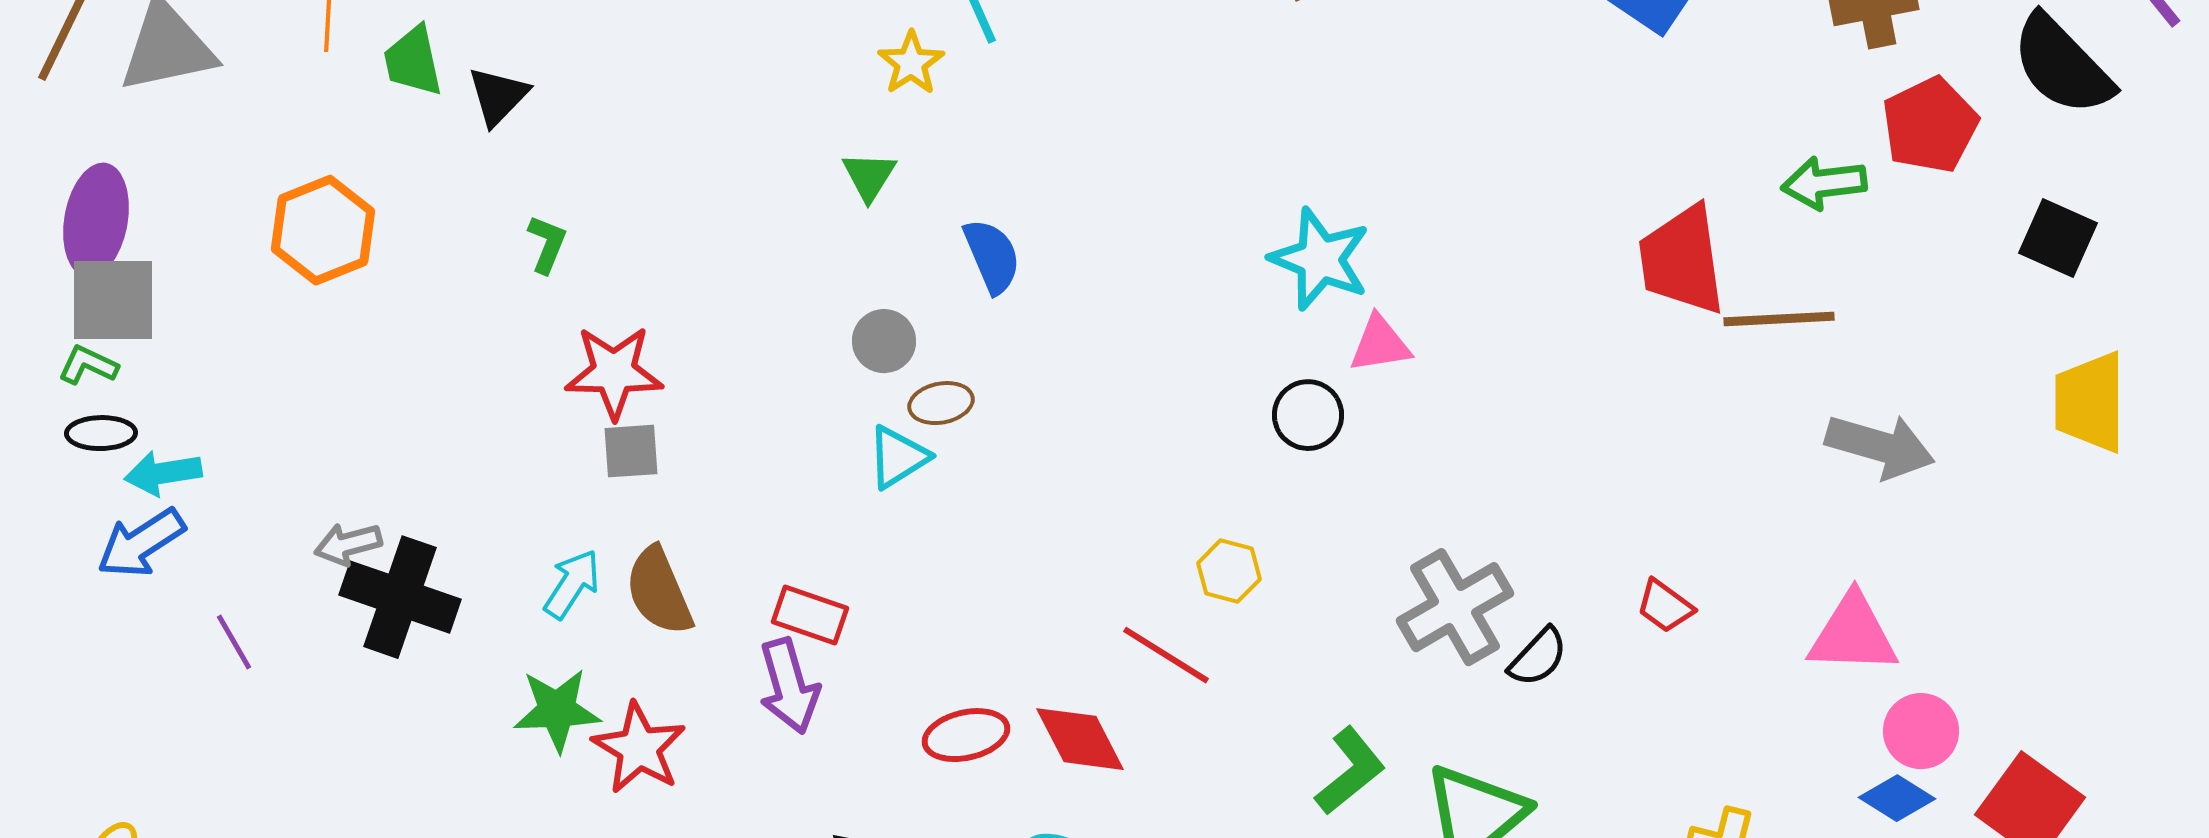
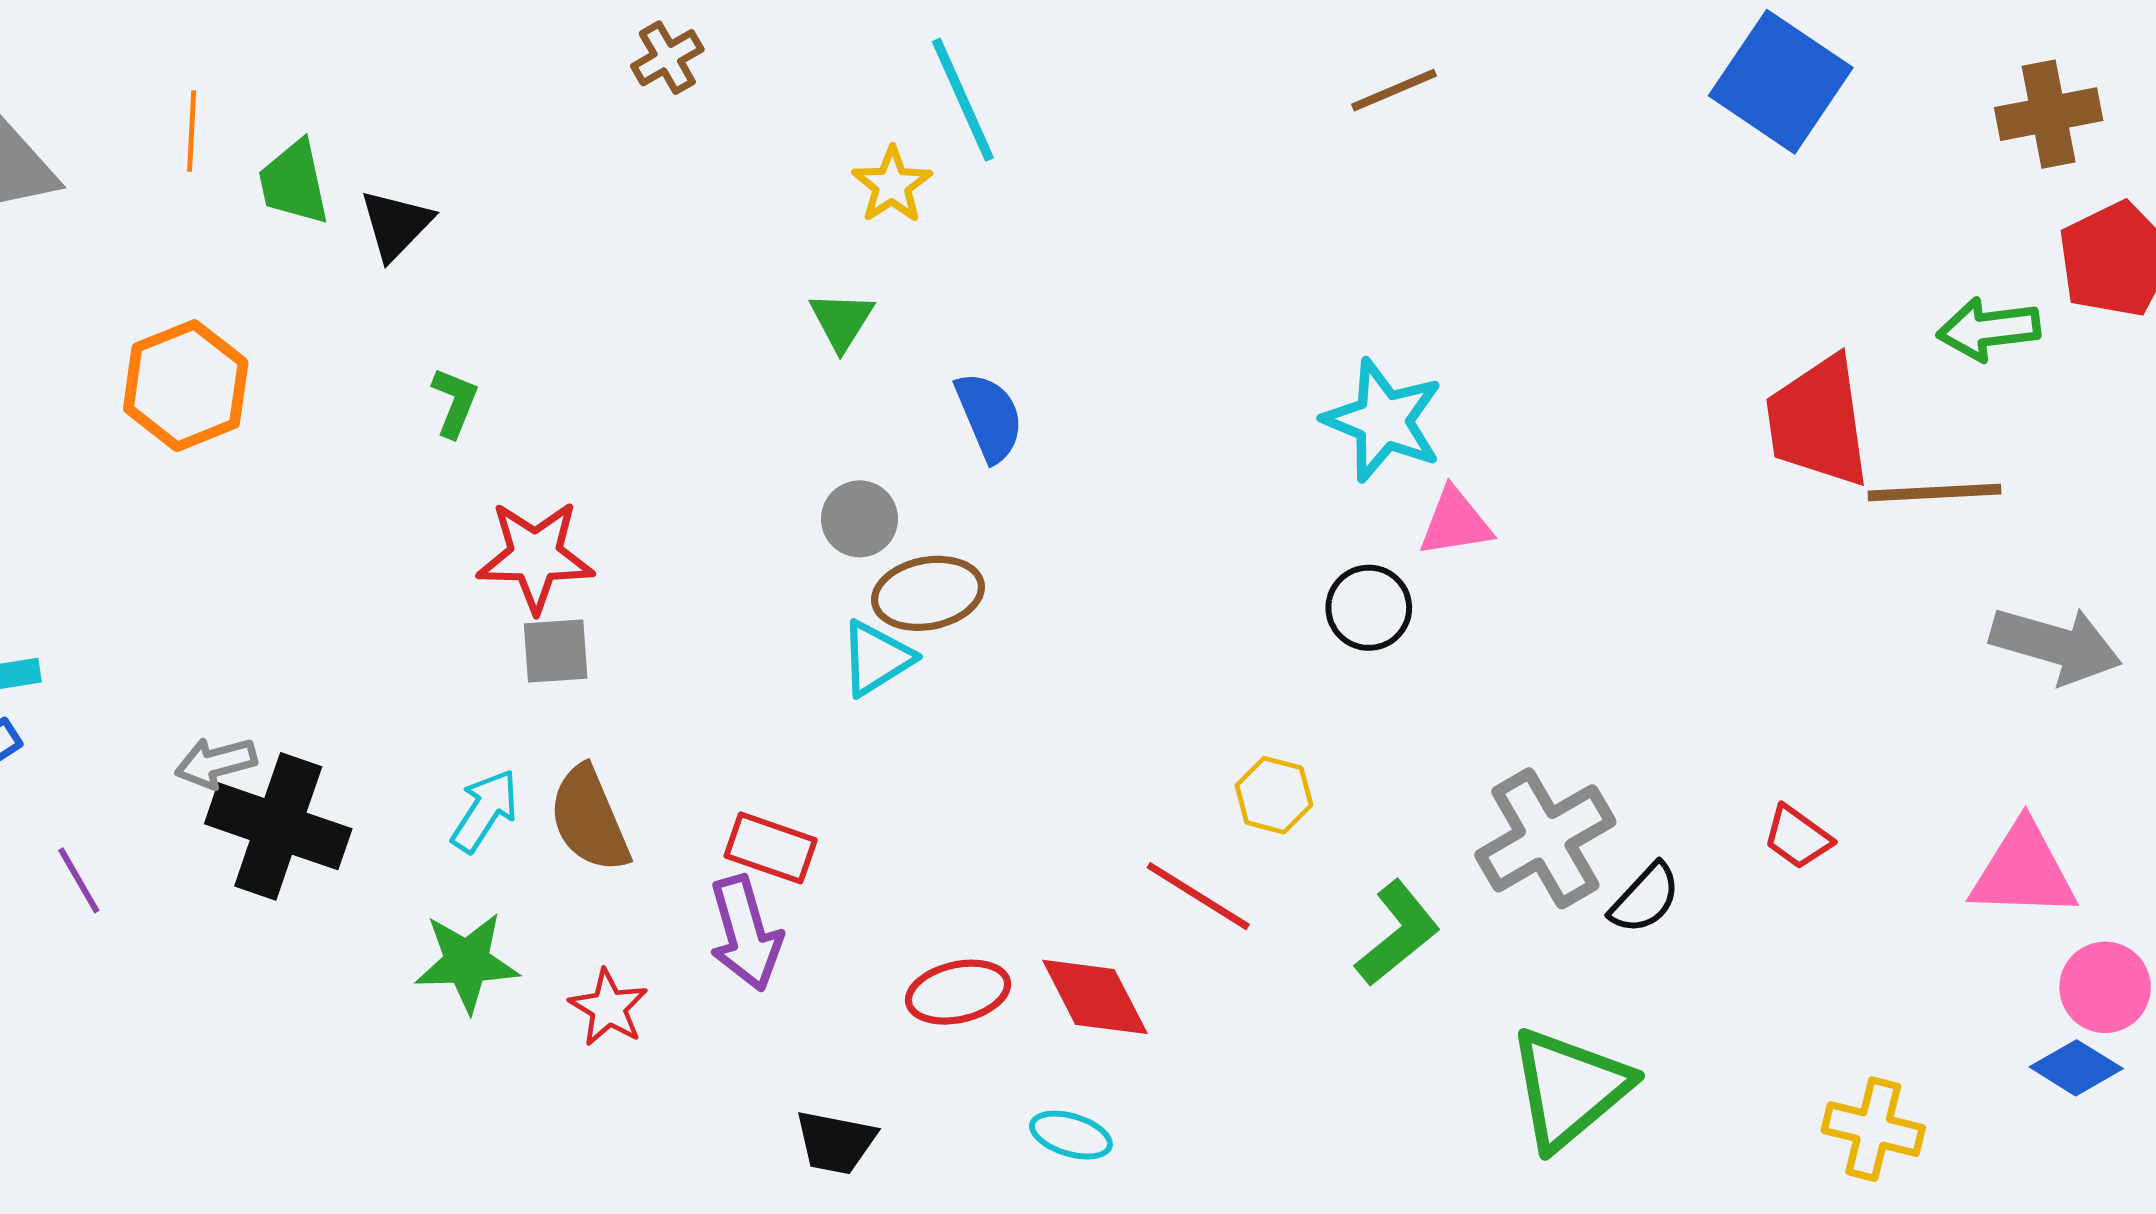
brown ellipse: (941, 403) -> (928, 593), size x1.4
red star: (639, 748) -> (608, 1008), moved, size x0.7
green L-shape: (1350, 771) -> (1398, 933), moved

